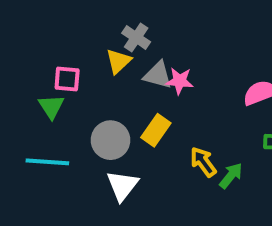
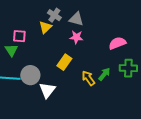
gray triangle: (158, 75) -> (76, 19), moved
gray circle: (111, 140) -> (30, 75), moved
green arrow: (231, 176) -> (104, 74), moved

